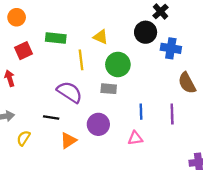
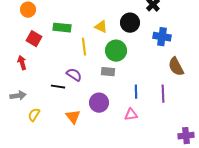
black circle: (146, 32) -> (130, 23), moved
red square: (23, 51) -> (34, 39), turned -35
purple semicircle: (70, 92) -> (74, 75), size x0.7
black line: (51, 117) -> (58, 87), moved
orange triangle: (68, 140) -> (73, 117), turned -35

